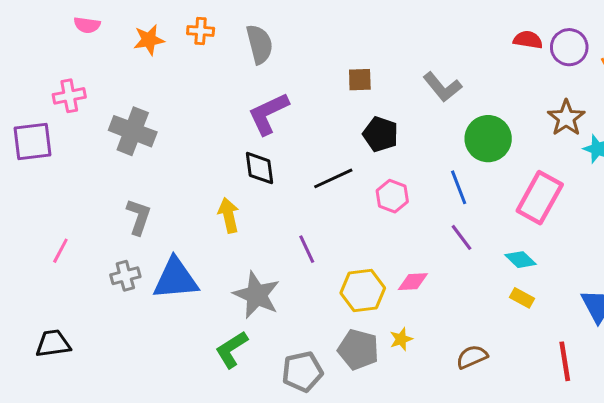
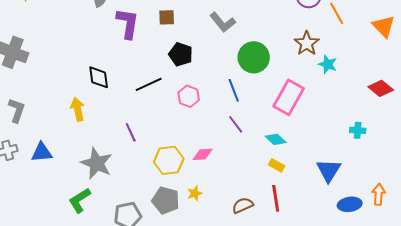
purple L-shape: (268, 114) -> (128, 23), moved, turned 124
blue triangle: (175, 279) -> (42, 152), size x0.7
red line: (565, 361) -> (276, 198), moved

